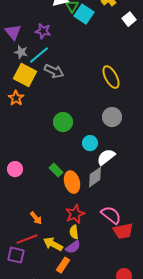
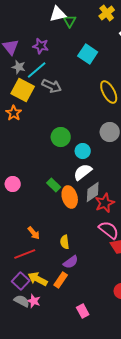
cyan square: (84, 14) -> (88, 54), moved
cyan circle: (90, 143) -> (83, 151), moved
white semicircle: (106, 157) -> (83, 172), moved
red star: (75, 214) -> (105, 203), moved
yellow semicircle: (74, 232) -> (65, 242), moved
yellow arrow: (53, 244) -> (38, 279), moved
purple square: (16, 255) -> (21, 281), moved, turned 30

